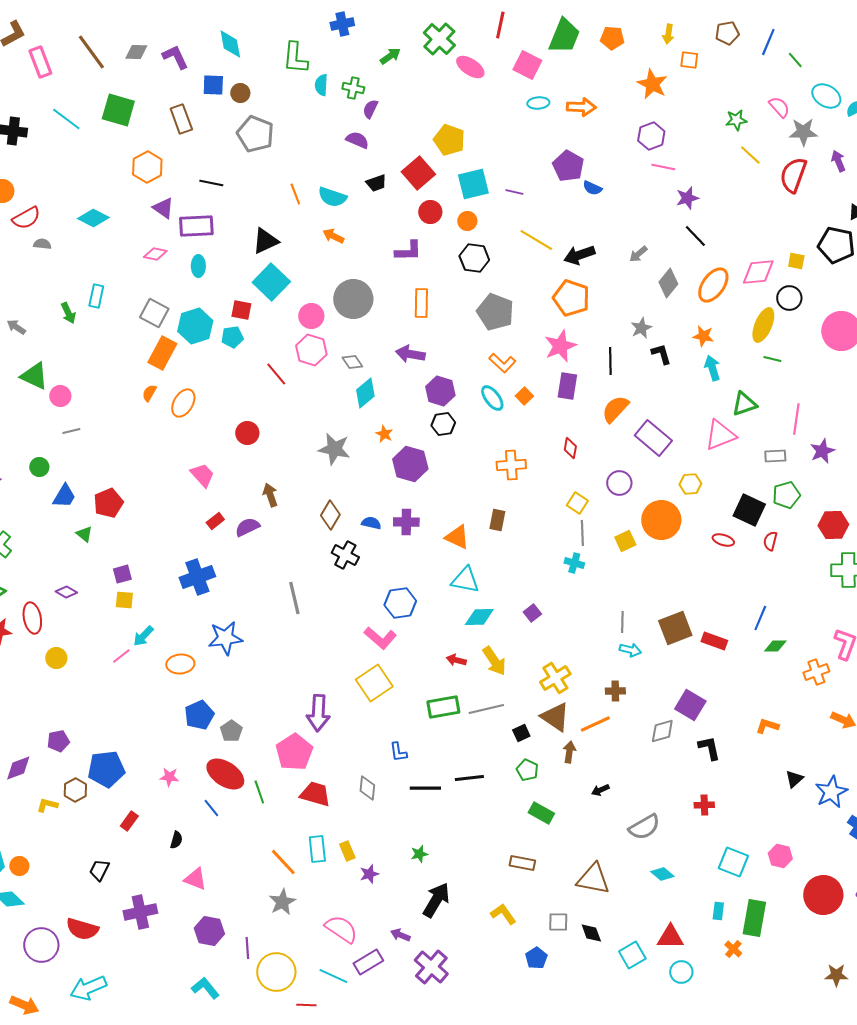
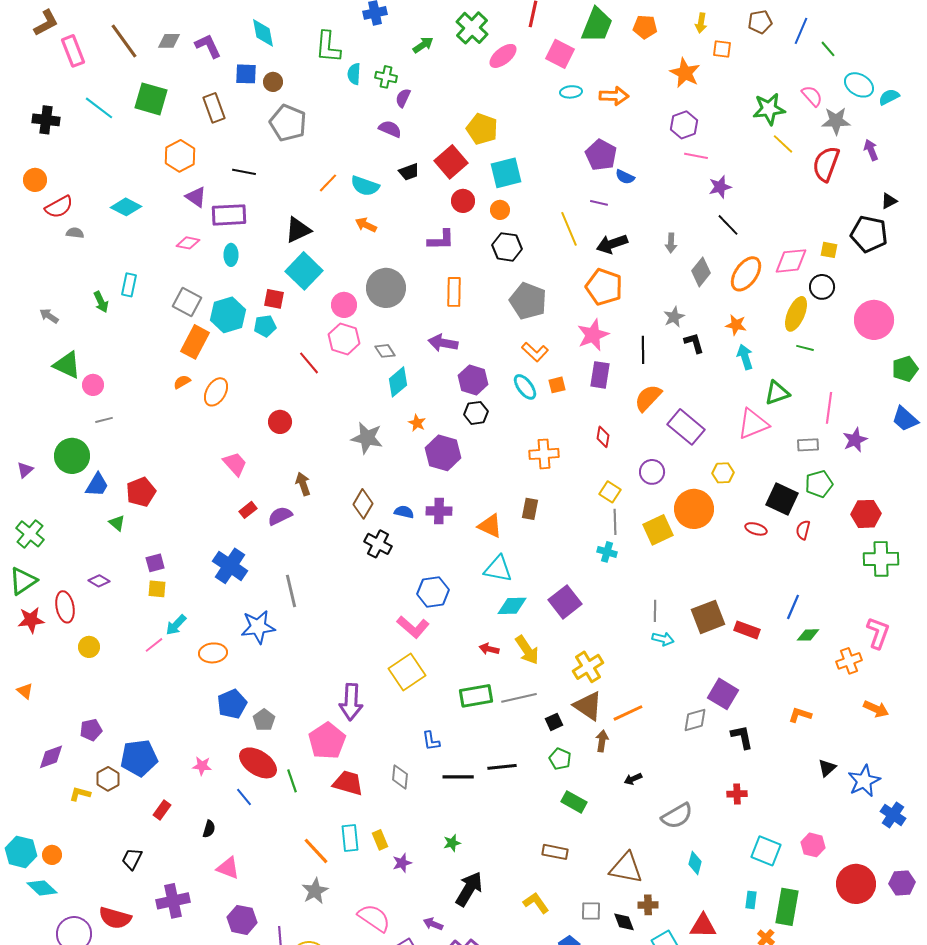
pink ellipse: (470, 67) -> (503, 56), turned -72
green star: (736, 120) -> (769, 109), size x1.5
purple line: (514, 192) -> (599, 203), moved
orange line: (295, 194) -> (328, 183), turned 65
yellow line: (536, 240) -> (569, 229), turned 36
gray arrow: (638, 254) -> (671, 243), turned -48
orange semicircle: (149, 393) -> (182, 382), turned 30
orange square: (524, 396) -> (557, 385), turned 30
green circle: (39, 467) -> (72, 456), size x1.8
yellow square: (625, 541) -> (658, 530), size x1.4
blue cross: (197, 577) -> (230, 566), turned -36
gray line: (294, 598) -> (291, 591), moved
purple square: (532, 613) -> (565, 602), size x1.8
brown cross: (615, 691) -> (648, 905), moved
cyan diamond: (662, 874) -> (695, 863), turned 65

